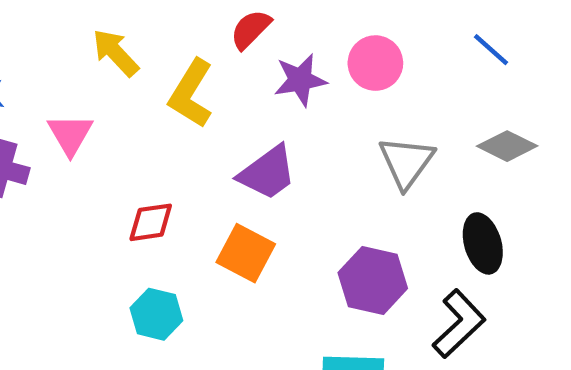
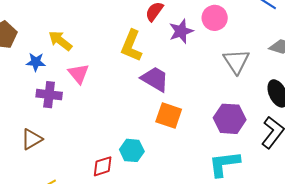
yellow arrow: (116, 53) -> (60, 41), moved
purple trapezoid: (267, 173) -> (155, 79), moved, turned -104
red diamond: (151, 222) -> (103, 166), moved

